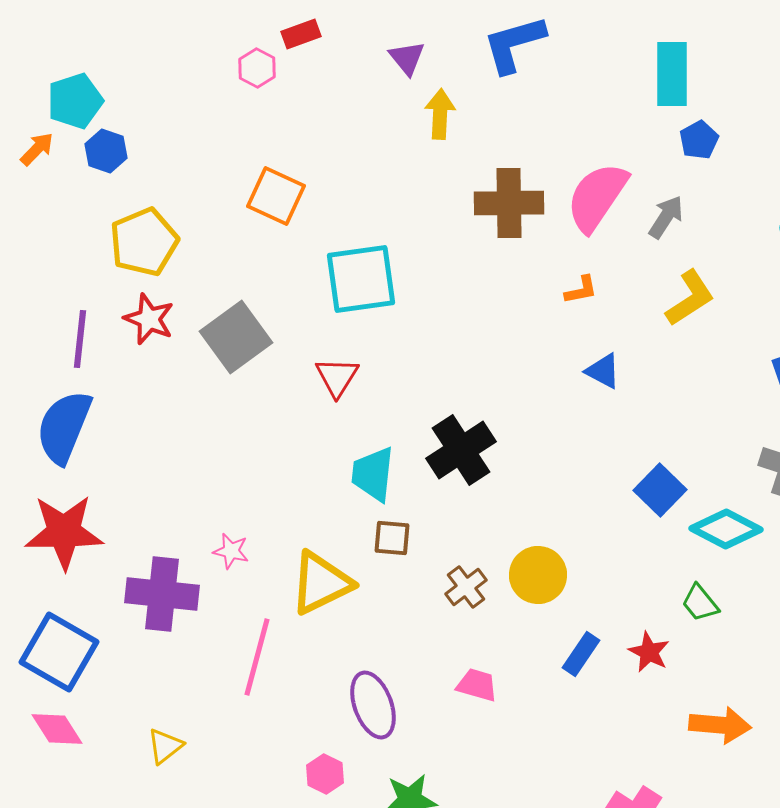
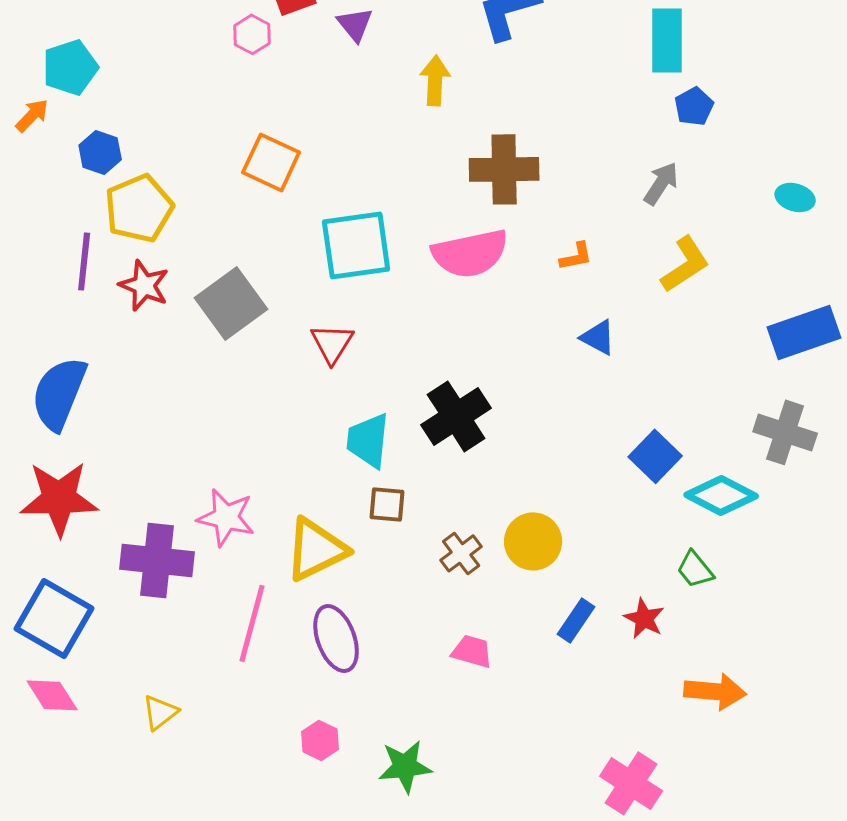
purple triangle: (407, 58) -> (355, 24), moved
blue hexagon: (106, 151) -> (100, 152), moved
pink semicircle: (597, 197) -> (470, 253), moved, turned -136
purple line: (80, 339) -> (84, 261), moved
pink star: (231, 551) -> (226, 517), size x1.6
purple ellipse: (373, 705) -> (336, 638), moved

